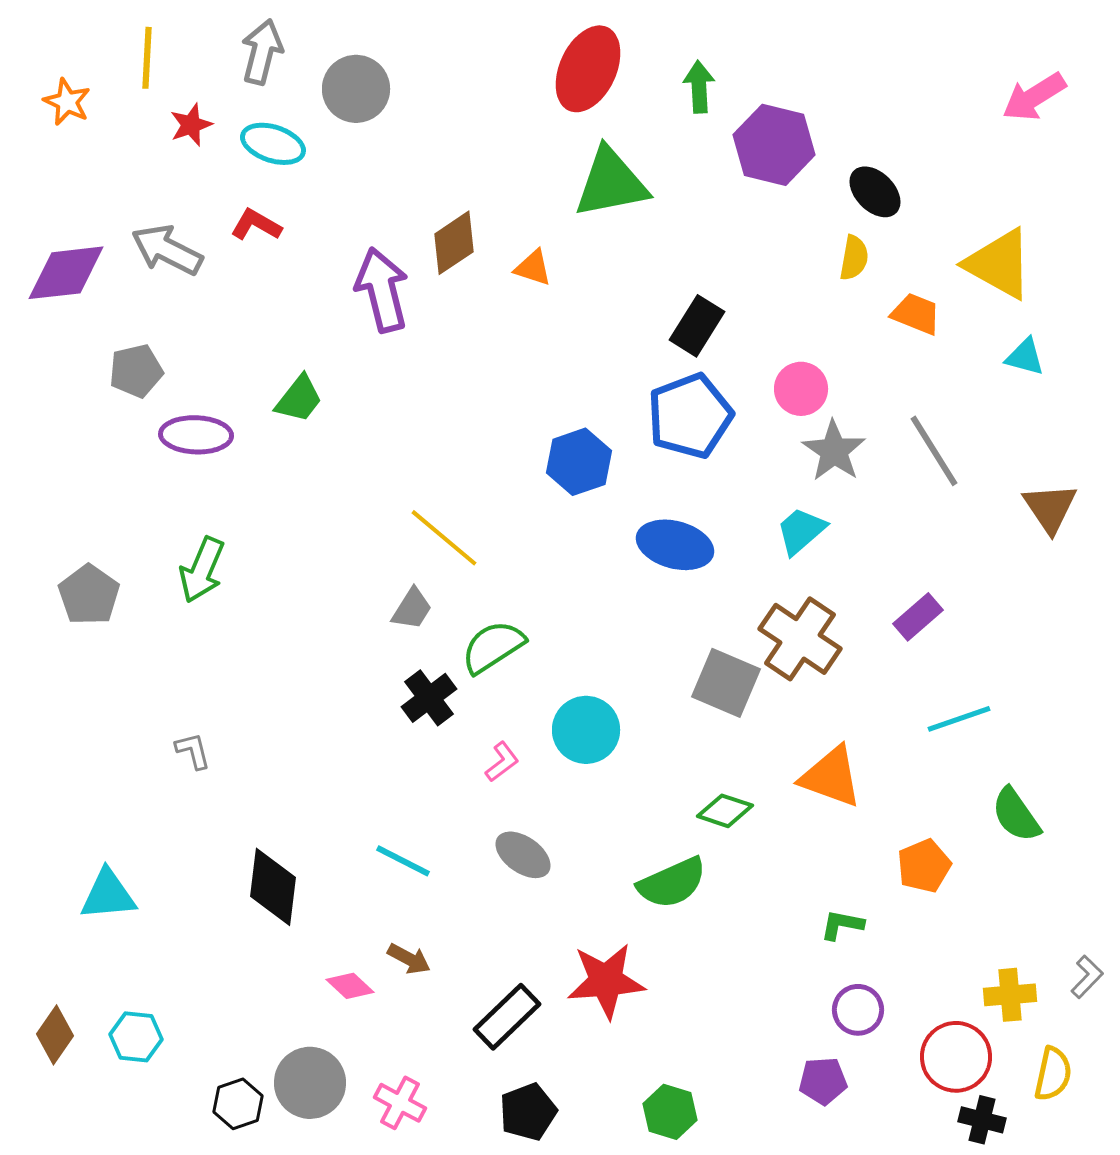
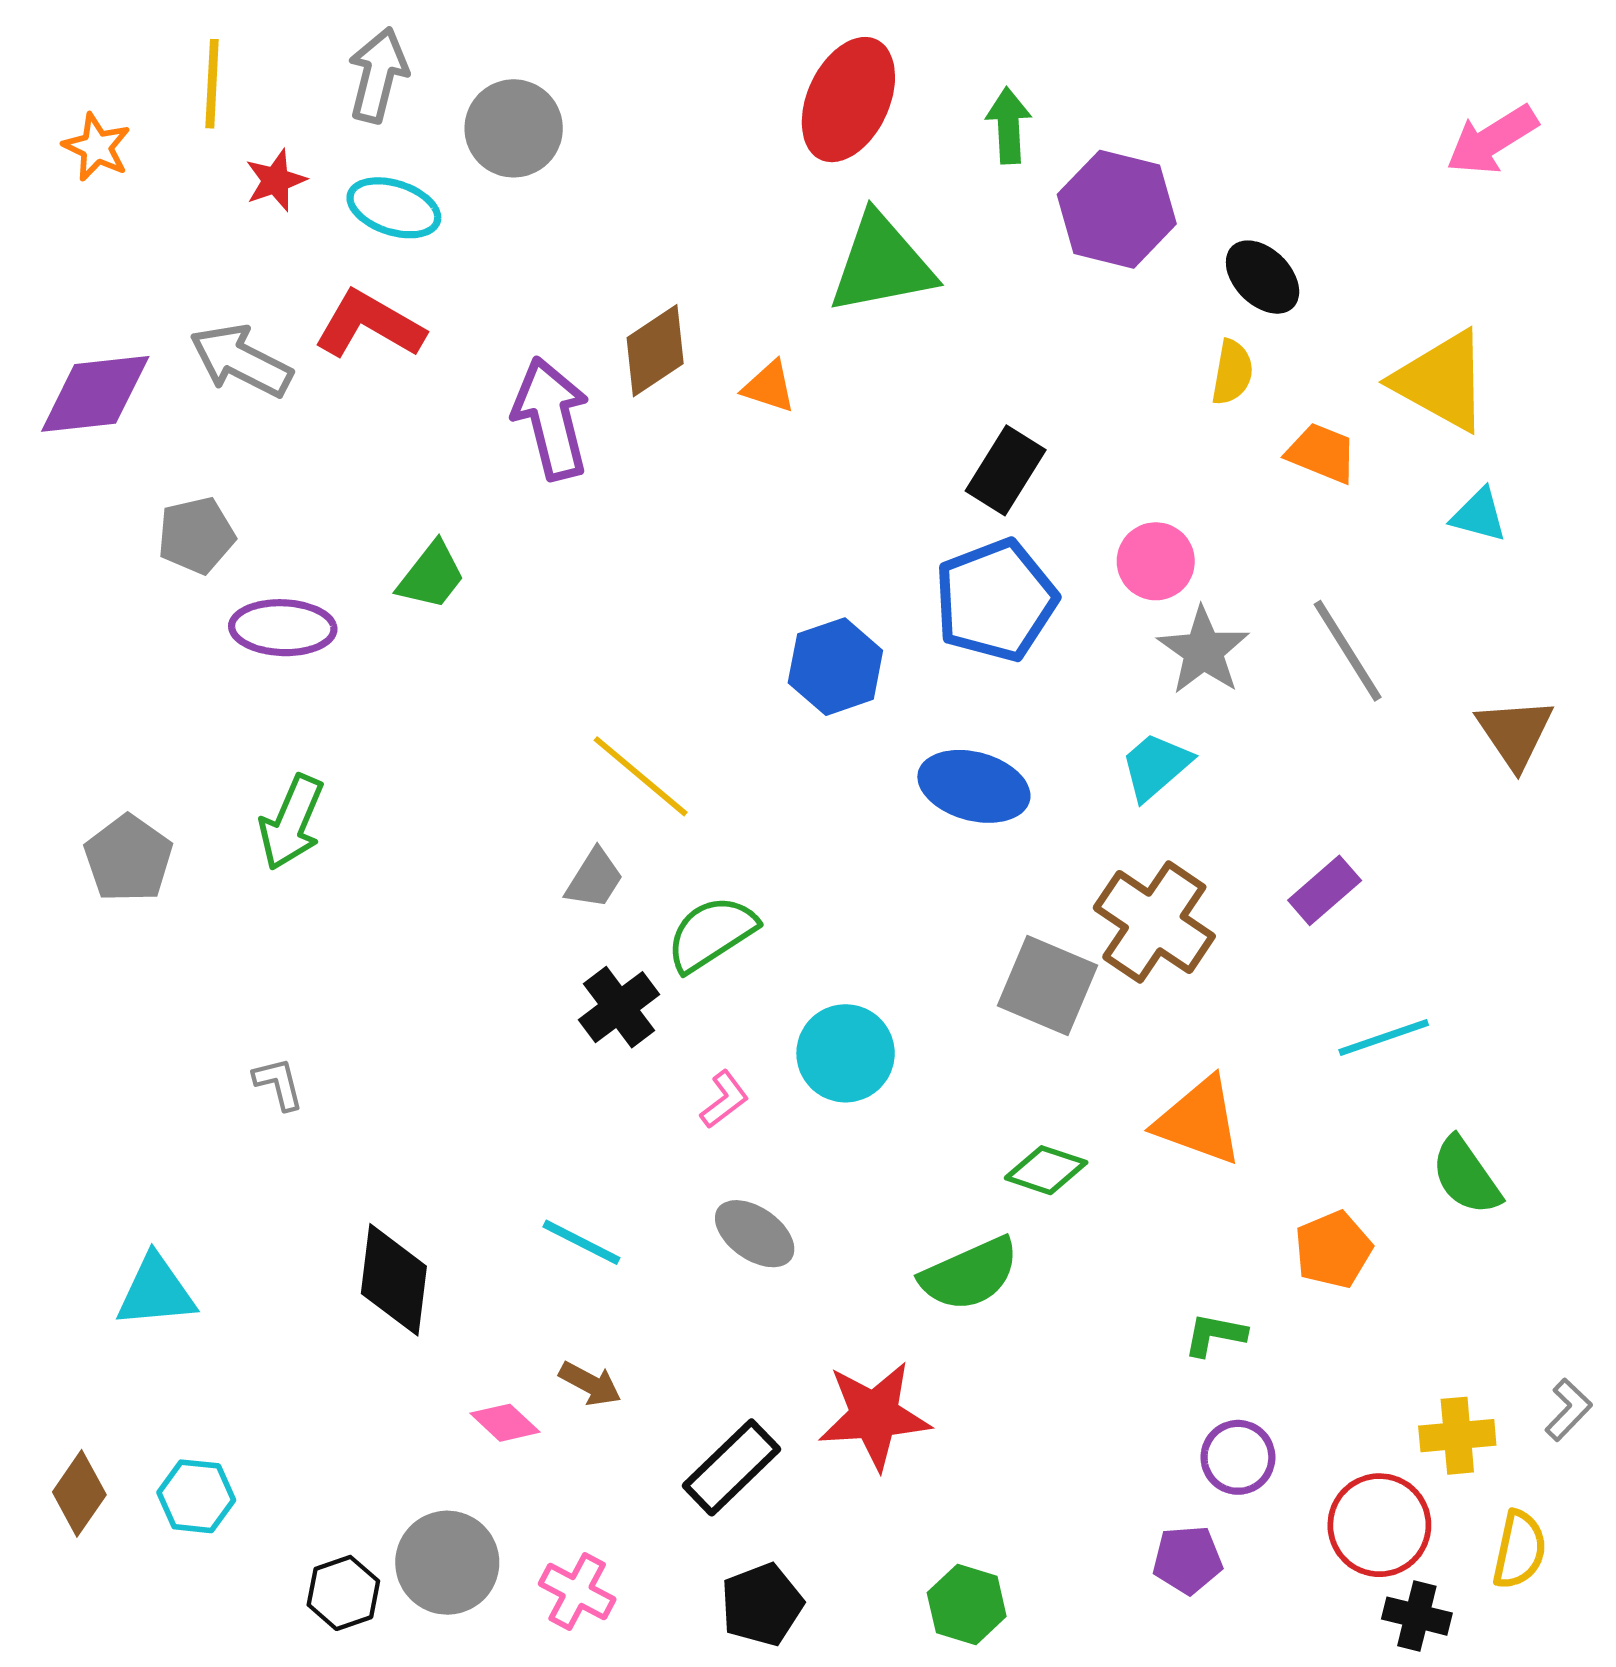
red L-shape: (256, 225) -> (369, 325), size x1.5

